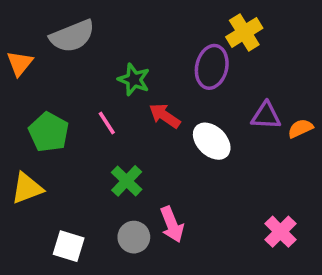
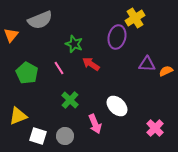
white ellipse: (212, 141) -> (117, 106), moved
yellow triangle: (27, 188) -> (18, 116), moved
gray circle: (134, 237) -> (65, 136), moved

